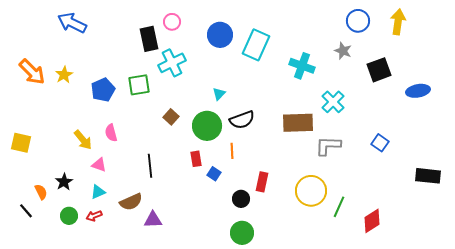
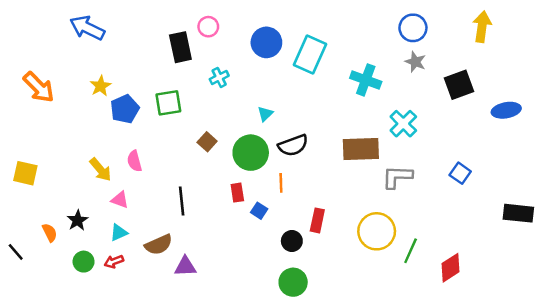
blue circle: (358, 21) -> (413, 28), moved
cyan cross: (172, 63) -> (219, 78), moved, size x0.6
yellow star: (64, 75) -> (100, 86), moved
black line: (26, 211) -> (16, 252), moved

